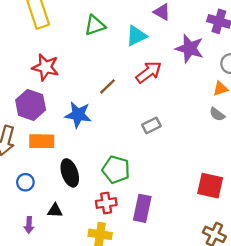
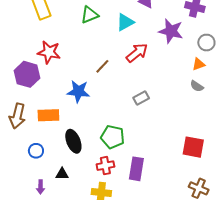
purple hexagon: (31, 105) -> (27, 74), moved

